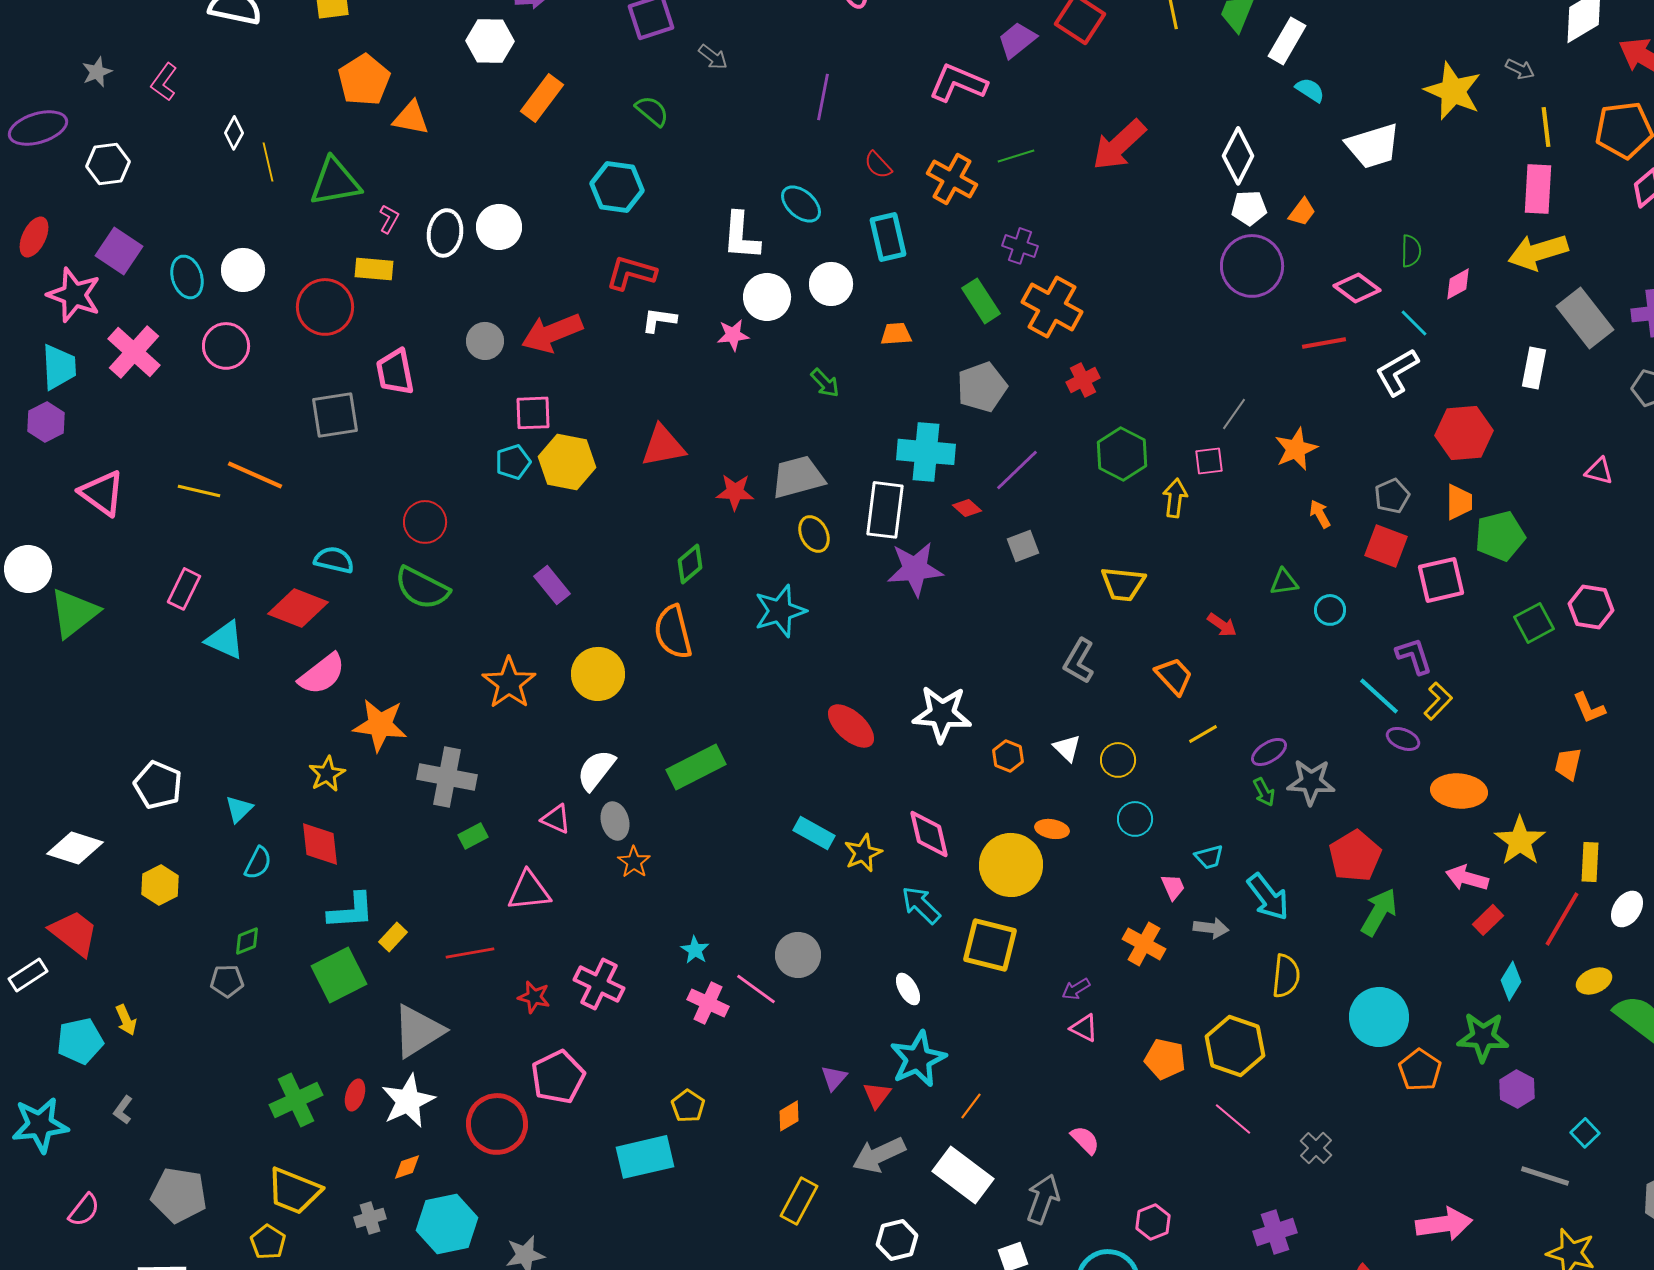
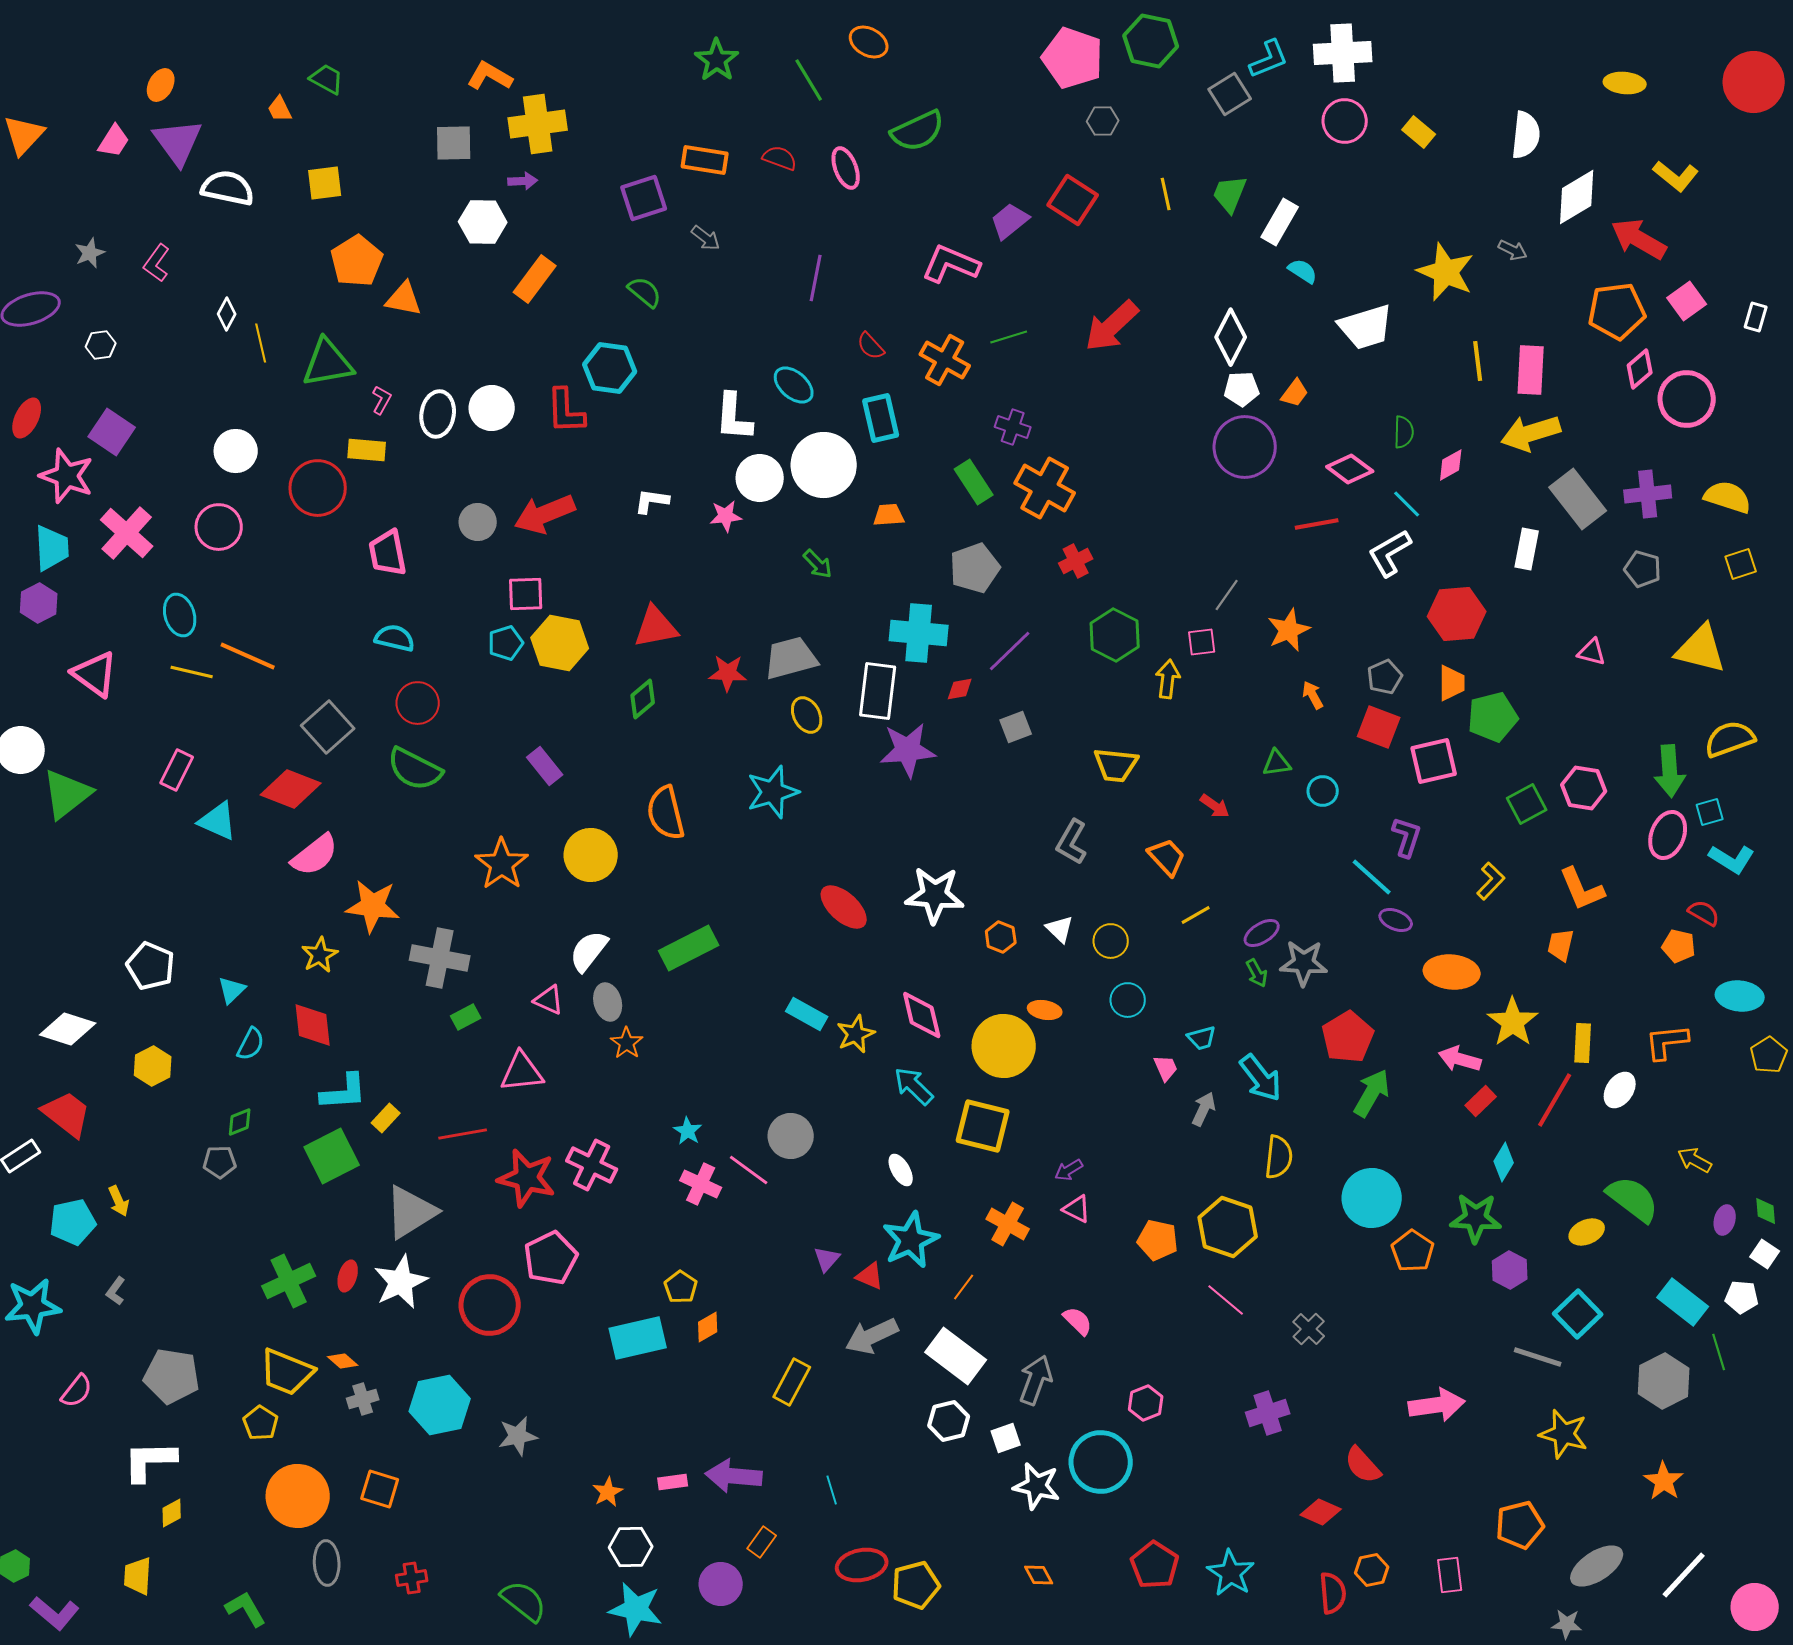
yellow line: (1546, 127) -> (1478, 361), moved
white hexagon: (108, 164) -> (101, 345), size x0.7
red L-shape: (631, 273) -> (566, 411), moved, turned -108
cyan ellipse: (187, 277) -> (180, 615), moved
white circle: (831, 284) -> (824, 465), size x1.5
gray square: (335, 415) -> (328, 727), moved, turned -33
red diamond: (967, 508) -> (960, 689), turned -52
cyan semicircle: (334, 560) -> (395, 638), moved
green diamond: (690, 564) -> (643, 699), moved
purple L-shape: (1414, 656) -> (1407, 837), turned 36
yellow L-shape: (1438, 701) -> (1491, 881), moved
orange L-shape: (1589, 708) -> (1582, 889), size x1.4
gray arrow: (1211, 928) -> (1204, 1109), turned -72
orange cross: (1144, 944) -> (1008, 1224), moved
yellow ellipse: (1594, 981) -> (1587, 1232), moved
red star: (534, 997) -> (527, 1178), size x1.8
red triangle: (877, 1095) -> (870, 1276), turned -44
orange diamond: (789, 1116) -> (708, 1327), moved
cyan square: (1585, 1133) -> (1578, 1314), size x1.6
orange diamond: (407, 1167) -> (343, 1361), moved, turned 60
white hexagon: (897, 1240) -> (949, 1421), moved

